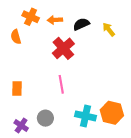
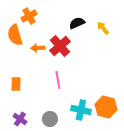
orange cross: (31, 17) -> (29, 16), turned 35
orange arrow: (55, 20) -> (38, 48), moved
orange semicircle: (16, 37) -> (15, 35), size x1.5
gray circle: (45, 118) -> (50, 119), moved

